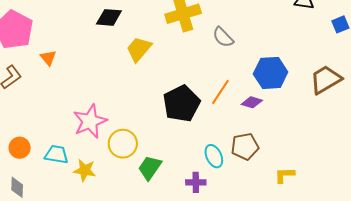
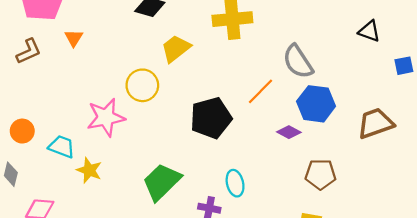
gray semicircle: (223, 37) -> (298, 62), moved, size x1.4
orange line: (220, 92) -> (261, 91), moved
yellow circle: (123, 144) -> (142, 85), moved
brown pentagon: (245, 146) -> (321, 174), moved
green trapezoid: (150, 168) -> (162, 182), size x1.4

